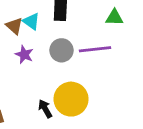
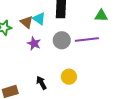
yellow circle: (71, 99) -> (69, 77), size x0.6
black arrow: (45, 109) -> (41, 83), moved

